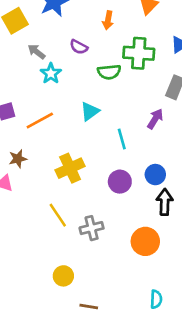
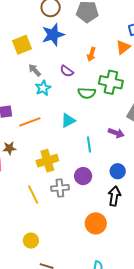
purple arrow: (155, 119) -> (116, 133), turned 70
blue circle: (155, 175) -> (118, 171), moved
gray cross: (92, 228) -> (60, 188), moved

